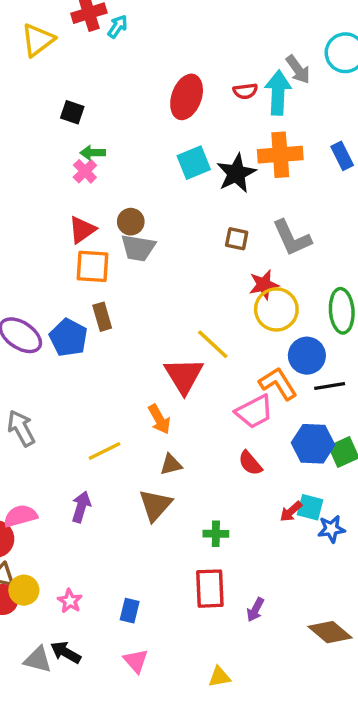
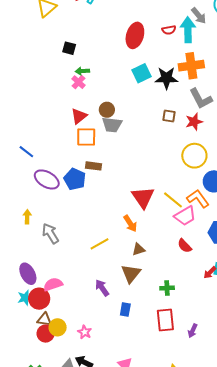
black star: (236, 173) -> (166, 78), turned 30
gray L-shape: (292, 238) -> (201, 99), moved
red star: (264, 285) -> (194, 122), moved
brown rectangle: (102, 317) -> (94, 166), turned -63
yellow line: (213, 344) -> (173, 200), moved
purple arrow: (81, 507) -> (102, 288), moved, turned -48
blue rectangle: (130, 611) -> (125, 310), moved

